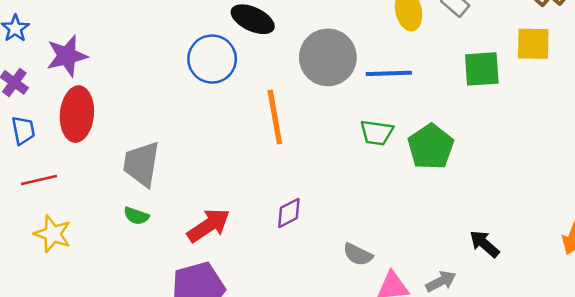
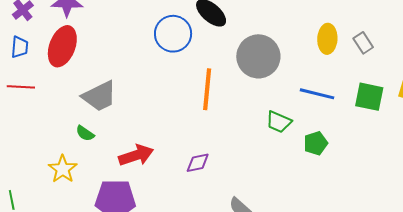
blue line: (389, 73) -> (317, 94), moved
green pentagon: (431, 147) -> (316, 143), size x0.7
gray trapezoid: (141, 164) -> (99, 96), turned -141
yellow star: (53, 234) -> (63, 169), moved

